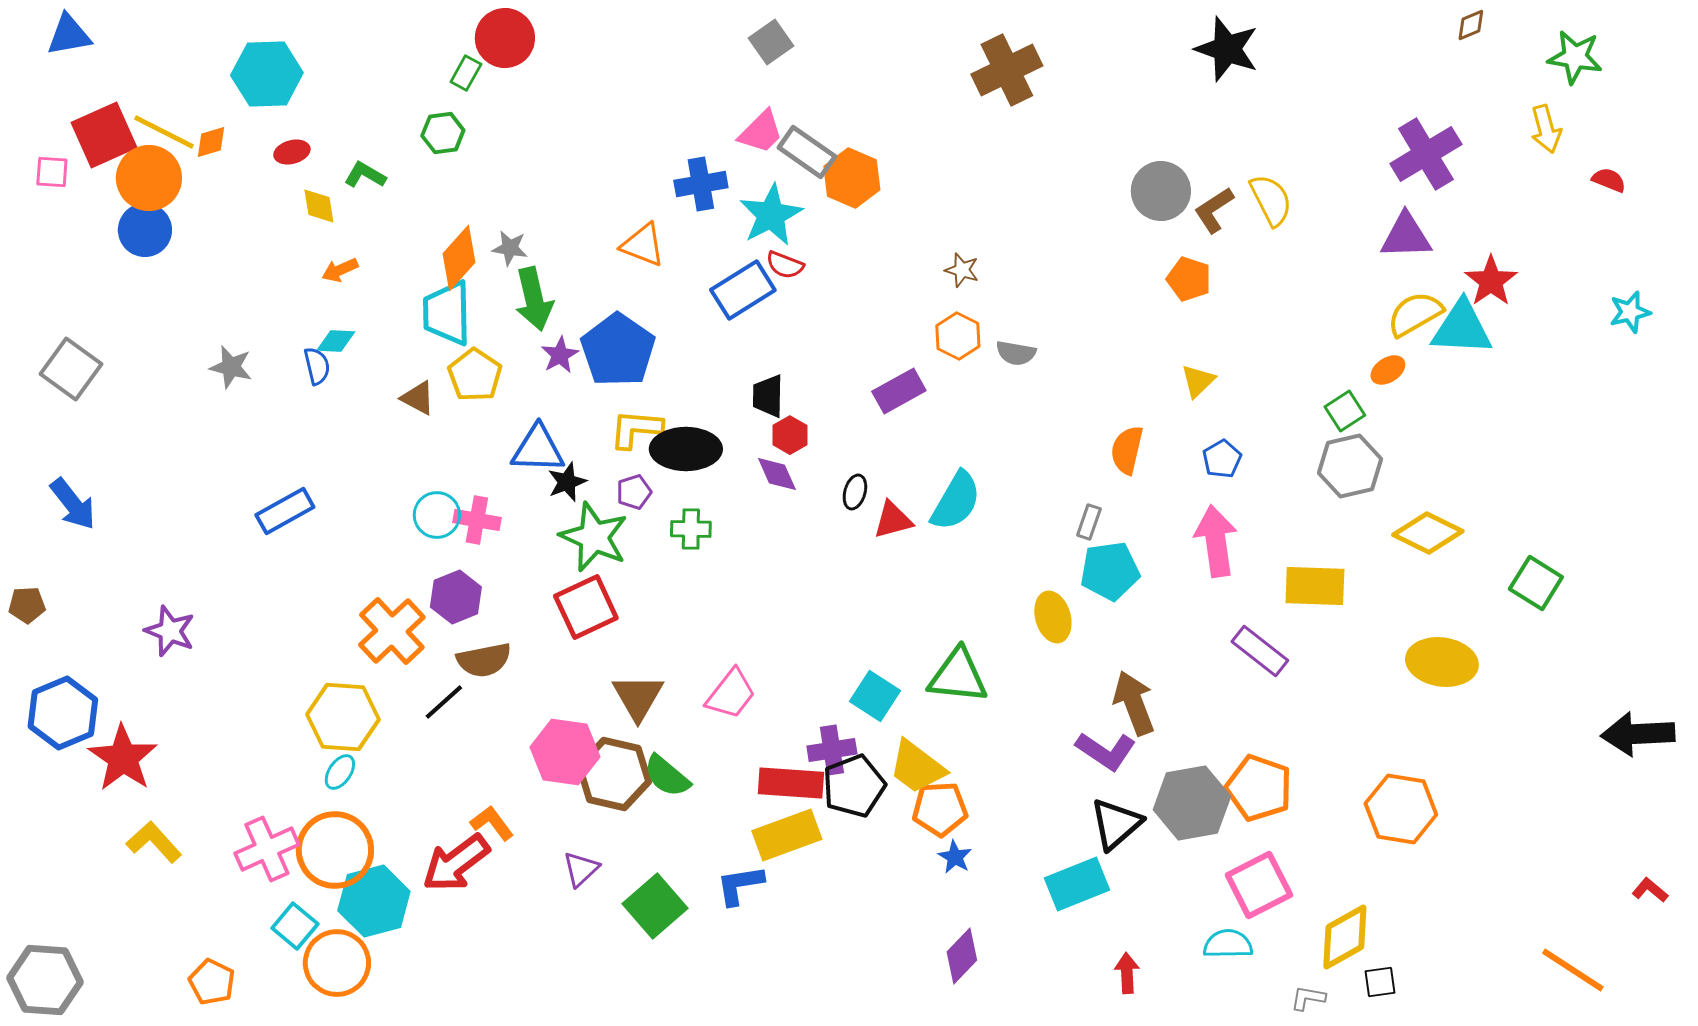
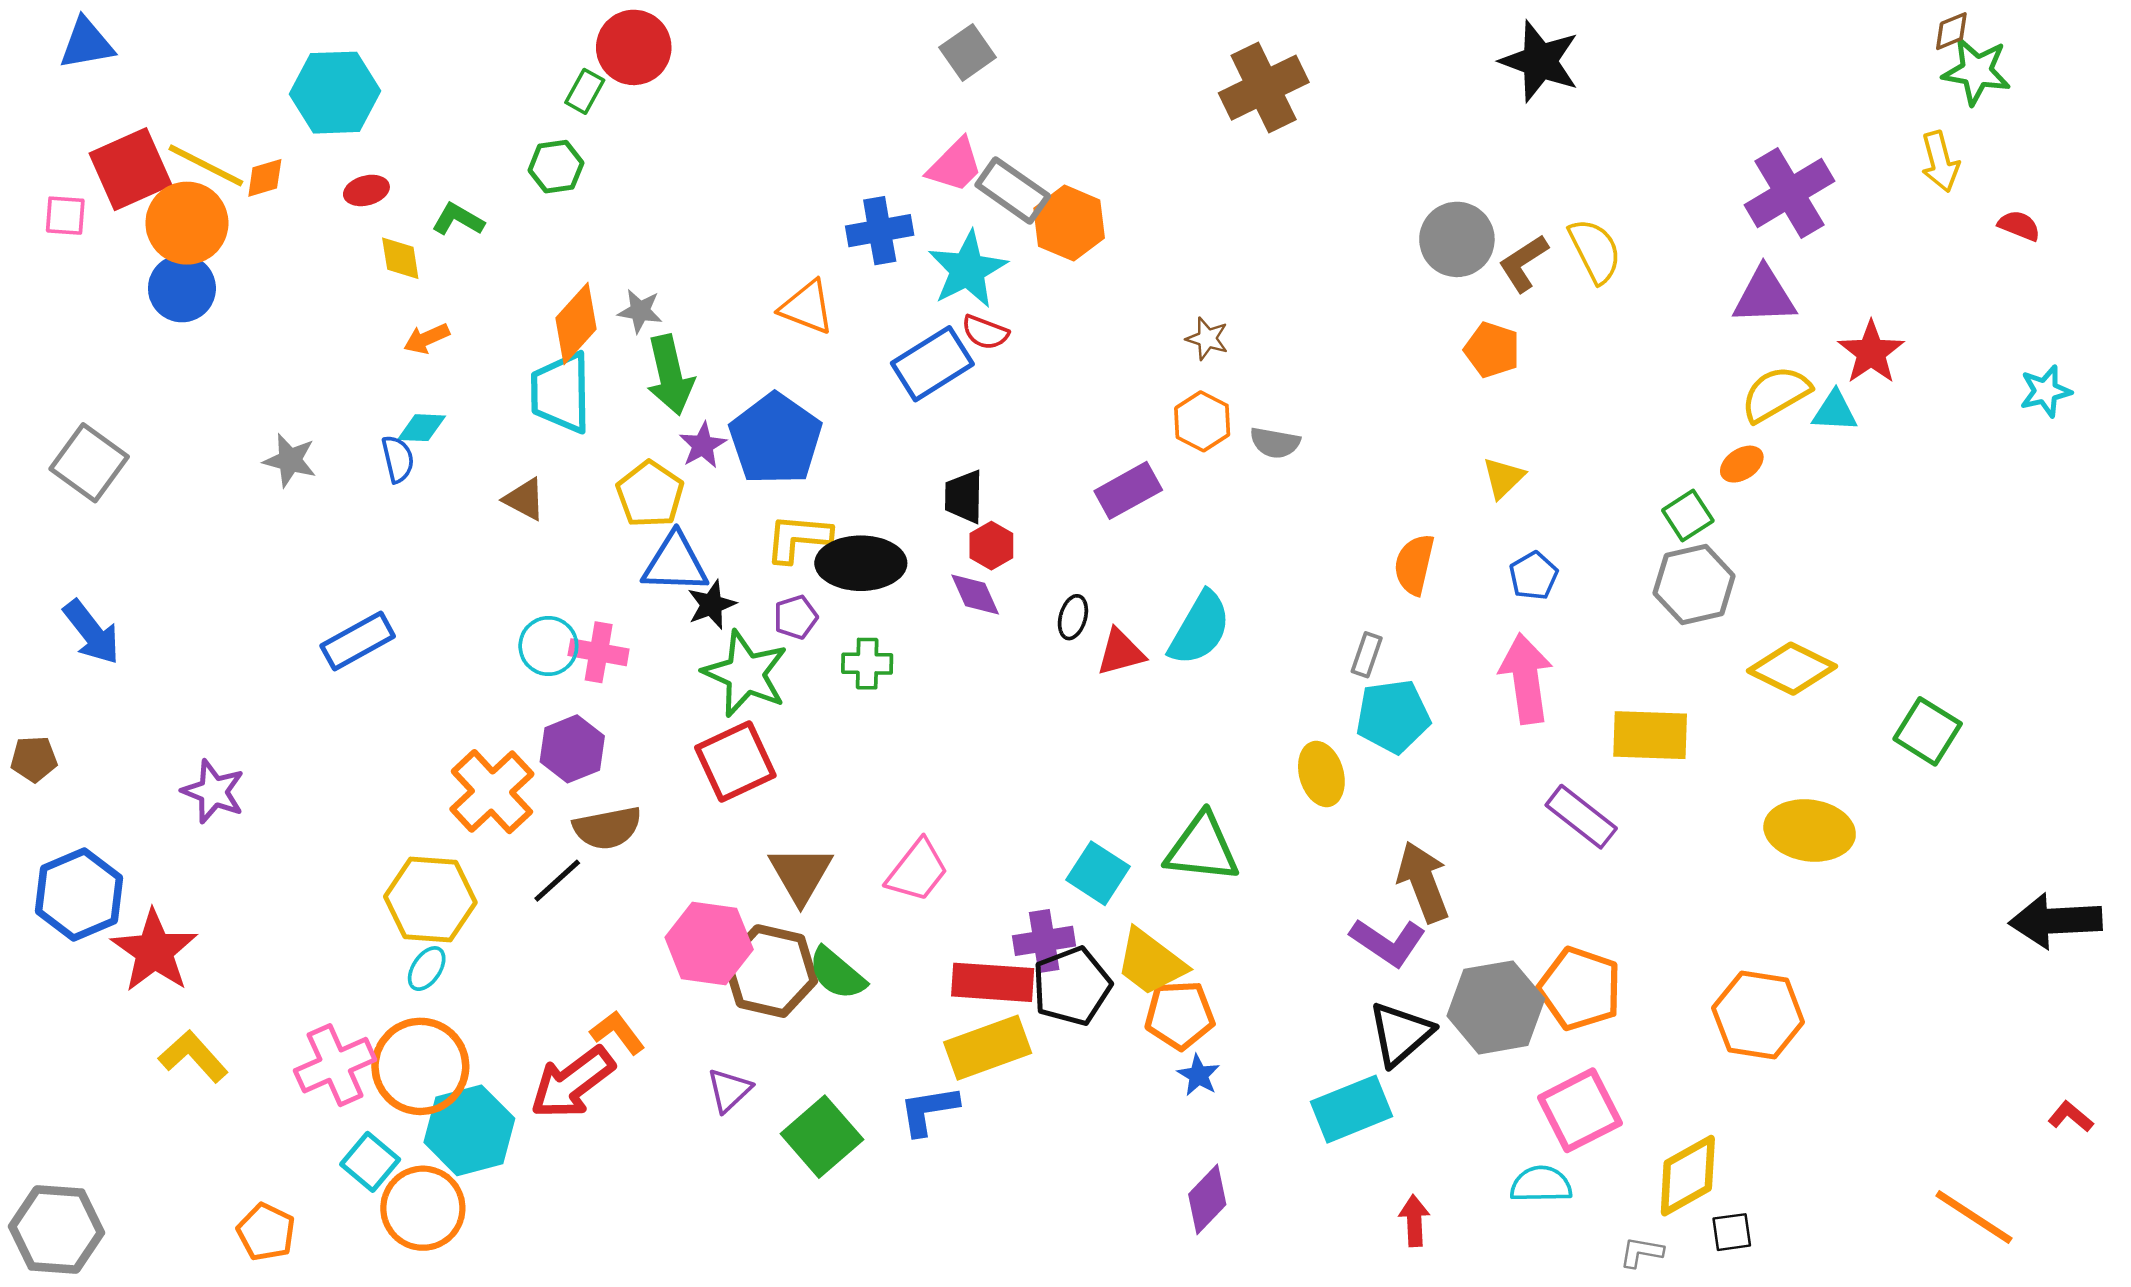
brown diamond: (1471, 25) -> (1951, 31), moved
cyan triangle: (1462, 328) -> (1835, 411), size x0.6
yellow pentagon: (475, 375) -> (650, 494), moved

